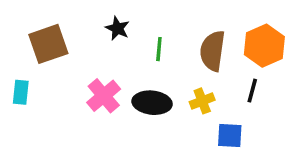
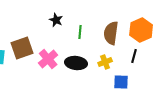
brown square: (48, 44) -> (22, 48), moved

